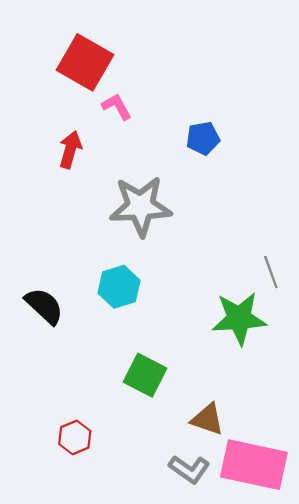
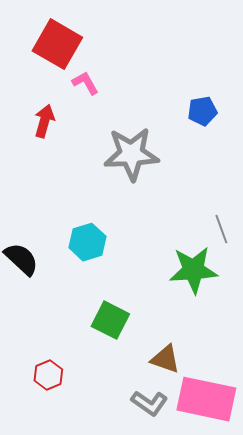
blue pentagon: (203, 138) -> (202, 111), moved
gray star: (141, 206) -> (131, 154), moved

